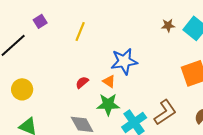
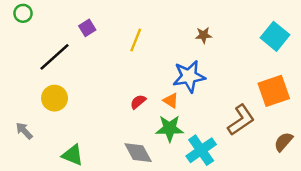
brown star: (168, 25) -> (204, 35), moved
yellow circle: (22, 89) -> (55, 98), moved
brown L-shape: (165, 112) -> (241, 120), moved

